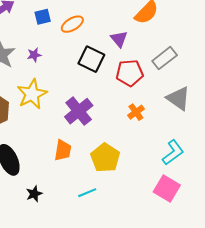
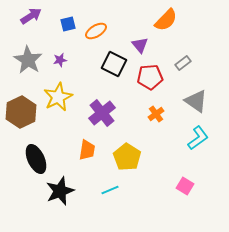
gray rectangle: (165, 58) -> (183, 63), size x0.7
cyan L-shape: (173, 152) -> (198, 138), moved
pink square: (167, 188) -> (185, 186), size x0.7
black star: (34, 194) -> (60, 191), size x1.8

